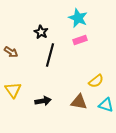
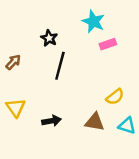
pink rectangle: (80, 40) -> (108, 44), moved
brown arrow: (11, 52) -> (13, 62), turned -80

